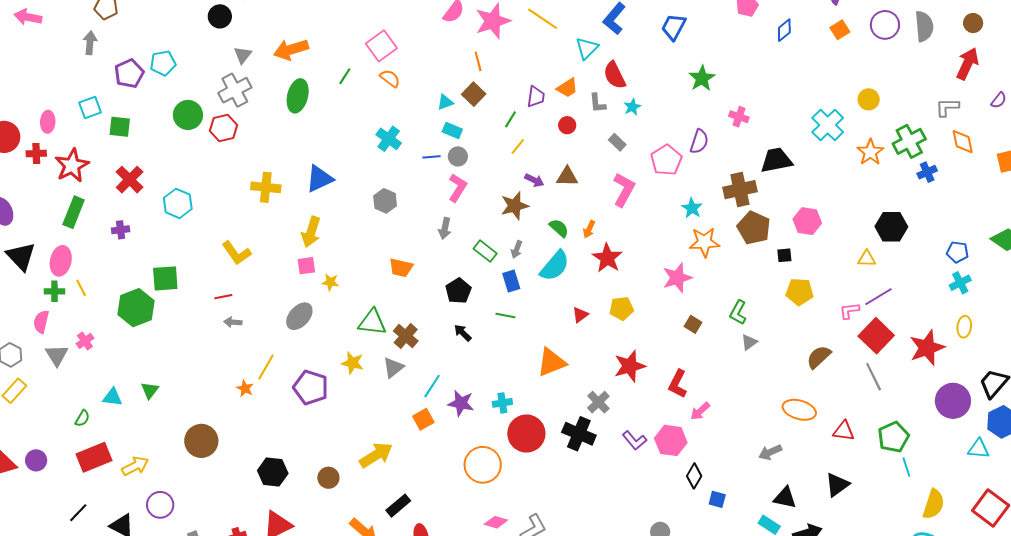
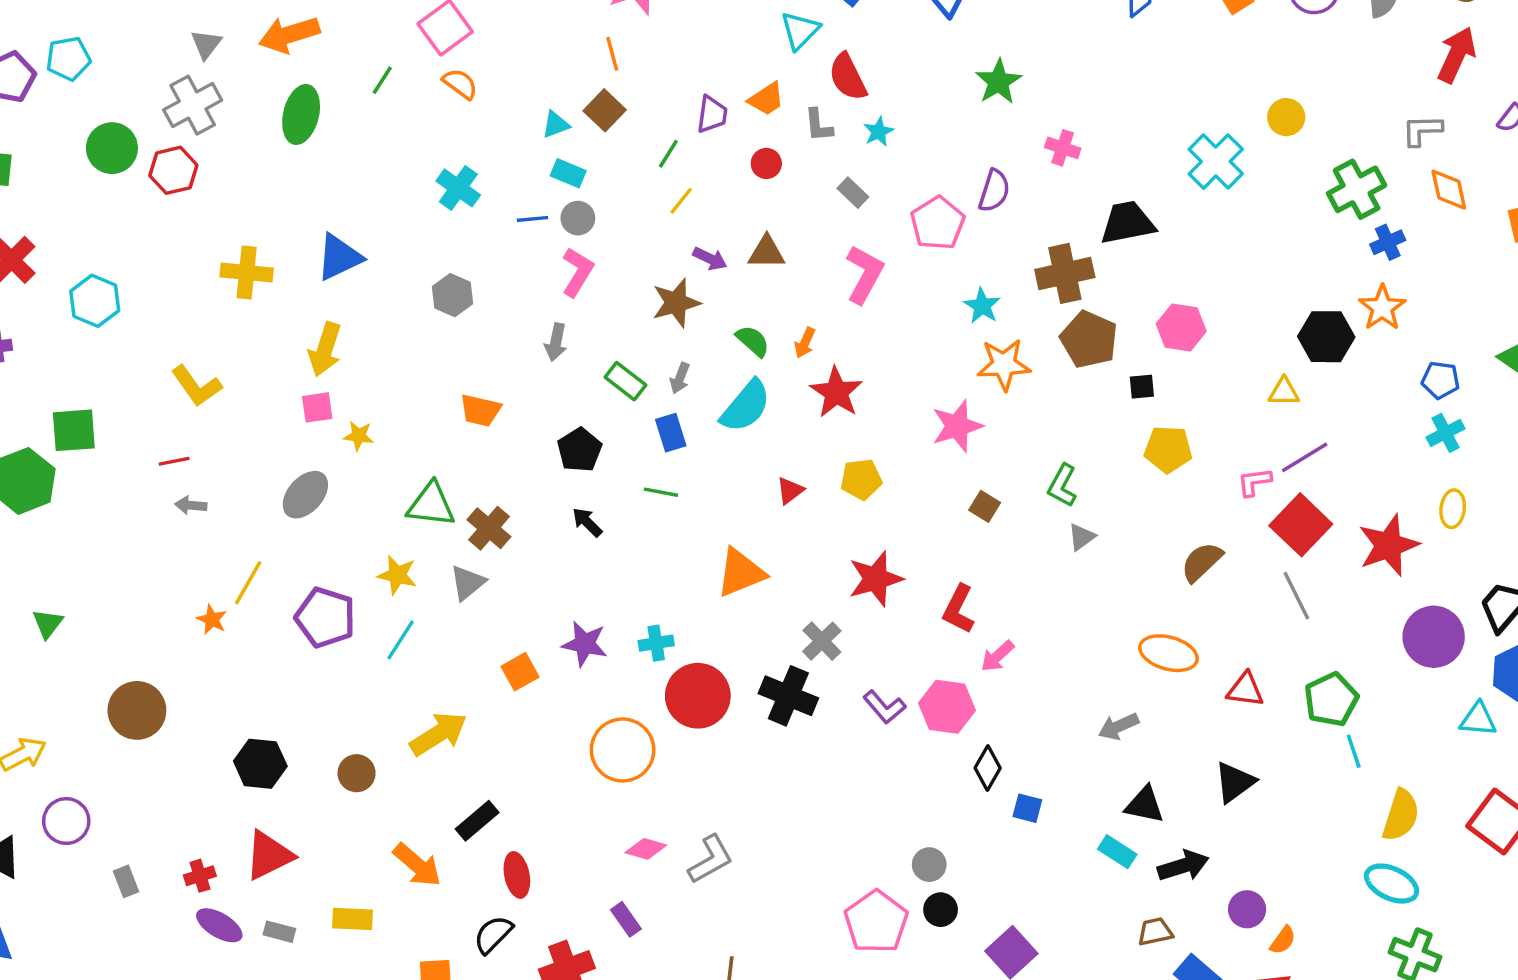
orange star: (870, 152) -> (1382, 308), moved
cyan line: (432, 386) -> (401, 640), moved

